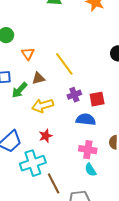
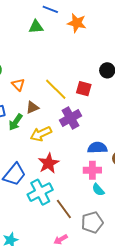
purple cross: (74, 95) -> (70, 118), size x1.5
red square: (97, 99) -> (84, 89), moved, turned 35
blue semicircle: (86, 119) -> (97, 148), moved
red star: (46, 136) -> (49, 163), size x1.5

